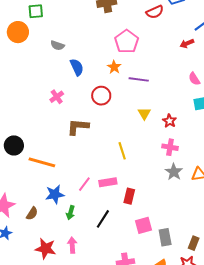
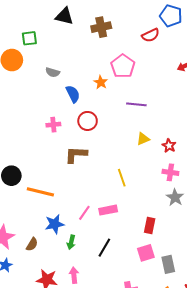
orange star: (114, 67) -> (101, 82), moved
red circle: (101, 96) -> (88, 121), moved
pink cross: (57, 97) -> (53, 125), turned 32
yellow triangle: (144, 113) -> (143, 139), turned 40
red rectangle: (129, 196) -> (150, 226), moved

